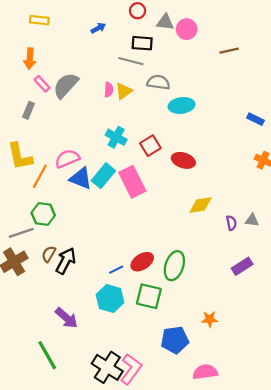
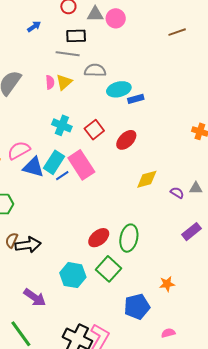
brown line: (229, 51) -> (177, 32), moved
blue rectangle: (255, 119) -> (136, 99), moved, turned -35
red ellipse: (183, 160) -> (126, 140), turned -55
purple semicircle: (231, 223) -> (177, 193), turned -40
black arrow: (66, 261) -> (28, 245), turned 60
blue line: (116, 270) -> (62, 176), moved
green square: (149, 296) -> (108, 269), turned 35
pink semicircle: (205, 372) -> (168, 333), size x0.6

